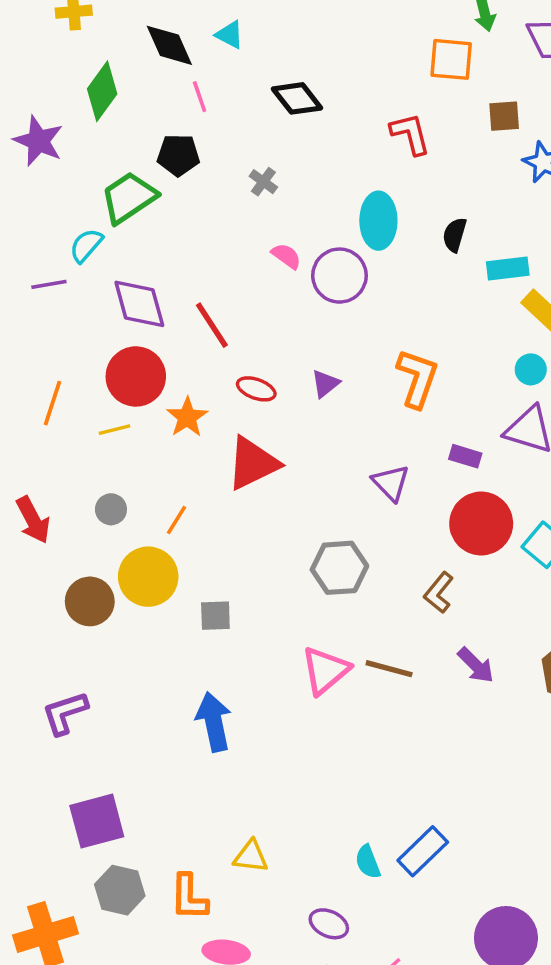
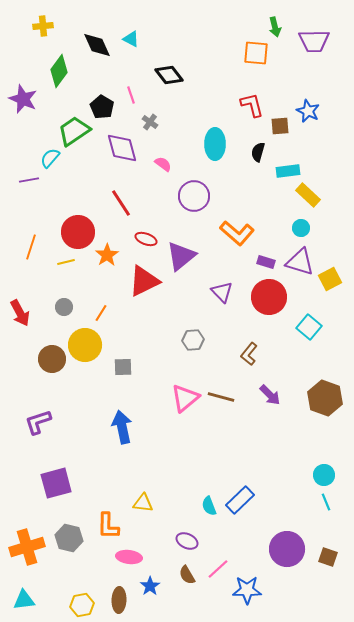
pink line: (200, 97) -> (131, 95), moved
brown square: (504, 116) -> (280, 126), moved
red L-shape: (410, 134) -> (252, 105), moved
black pentagon: (178, 155) -> (102, 107), turned 30
purple circle: (339, 276) -> (194, 196), moved
purple diamond: (139, 304) -> (122, 148), moved
orange L-shape: (417, 378) -> (237, 233), turned 112
purple triangle: (325, 384) -> (181, 256), moved, size x1.8
purple rectangle: (465, 456) -> (266, 262), moved
red circle: (481, 524) -> (269, 297), moved
gray hexagon: (339, 568) -> (193, 340), size x0.7
gray hexagon: (120, 890) -> (69, 538), moved

